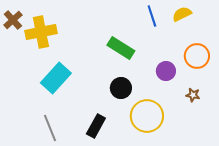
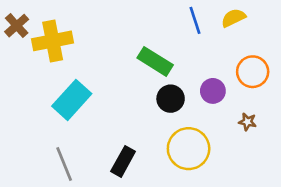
black circle: (121, 88) -> (171, 99), moved

